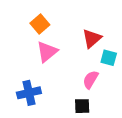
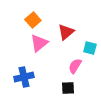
red triangle: (92, 38) -> (66, 32), moved

